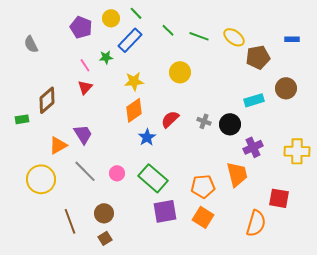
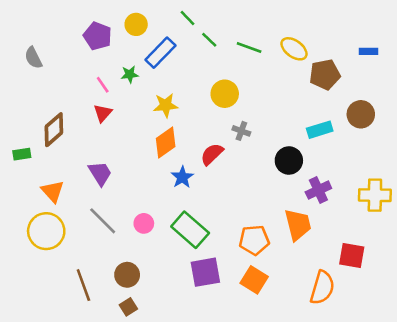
green line: (136, 13) -> (187, 18), moved
gray cross: (204, 121) -> (241, 131), moved
orange triangle: (58, 145) -> (53, 191), moved, turned -42

